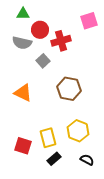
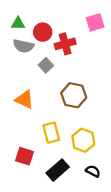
green triangle: (23, 14) -> (18, 24), moved
yellow rectangle: (48, 138) -> (51, 133), moved
black rectangle: (54, 159) -> (58, 170), size x1.5

